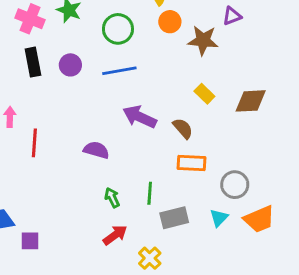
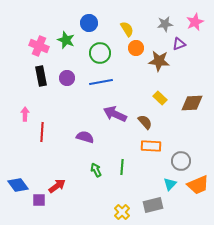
gray rectangle: (174, 218) -> (153, 205), moved
red arrow: (115, 235) -> (57, 186), moved

